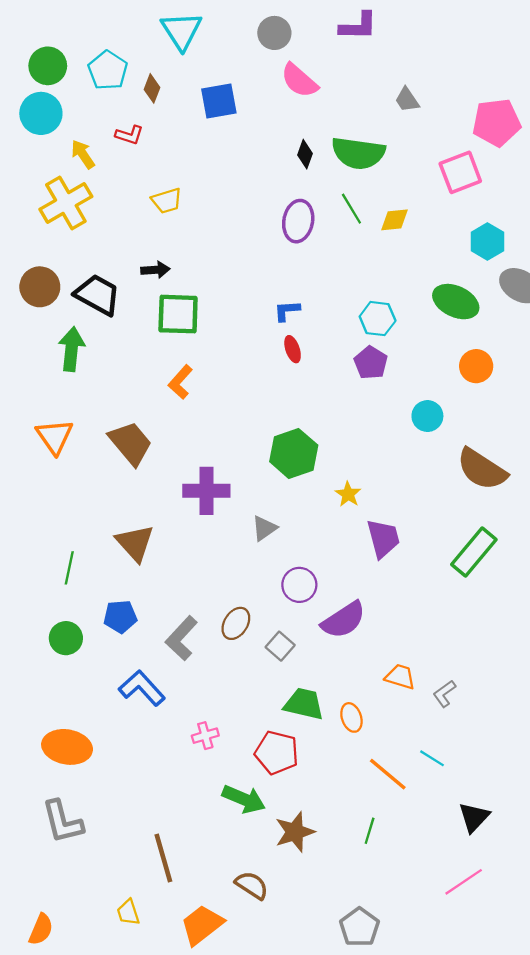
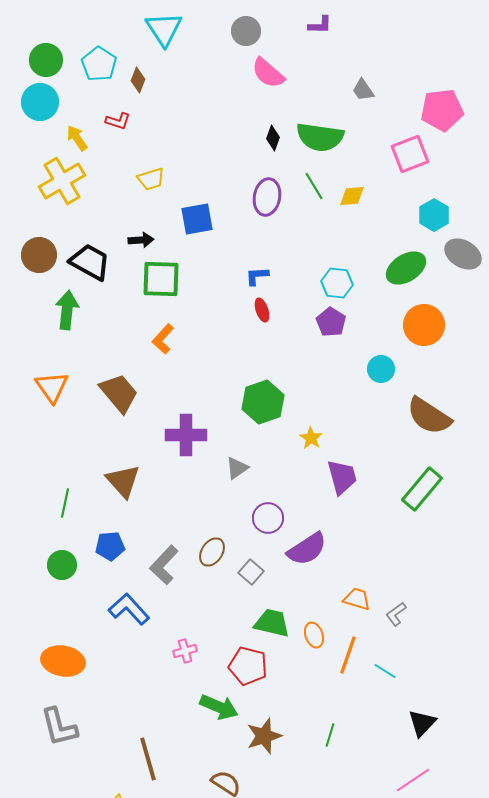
purple L-shape: (358, 26) -> (320, 25), size x0.7
blue square: (219, 101) -> (197, 219), moved
green ellipse: (456, 302) -> (406, 268), turned -57
orange circle: (476, 366) -> (424, 325), size x1.4
orange line: (388, 774) -> (348, 655), moved, turned 69

